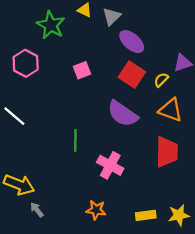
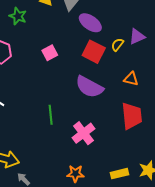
green star: (51, 25) -> (18, 16), size x0.7
yellow semicircle: (161, 80) -> (117, 45), moved
orange triangle: (171, 110) -> (131, 79), size x0.7
pink cross: (110, 165) -> (84, 133), turned 30

